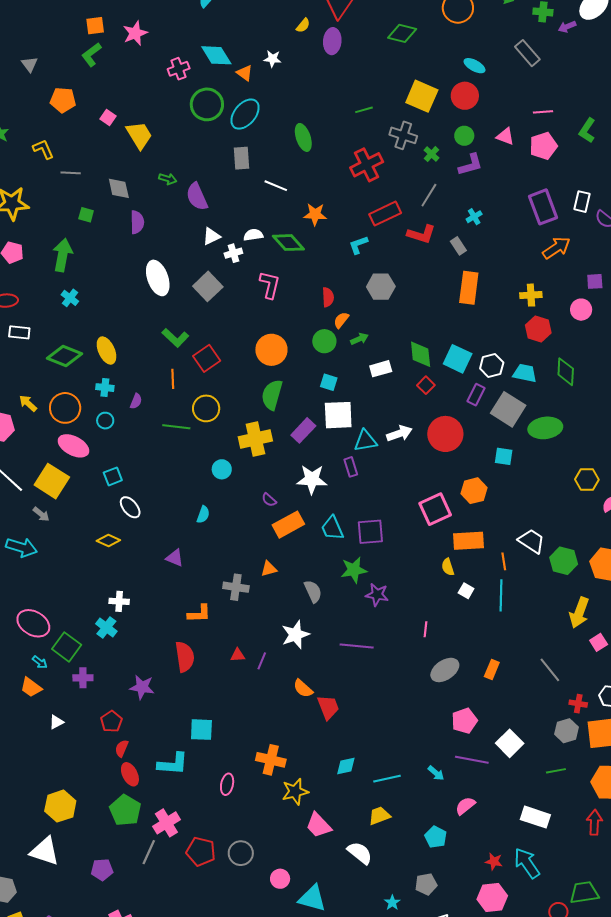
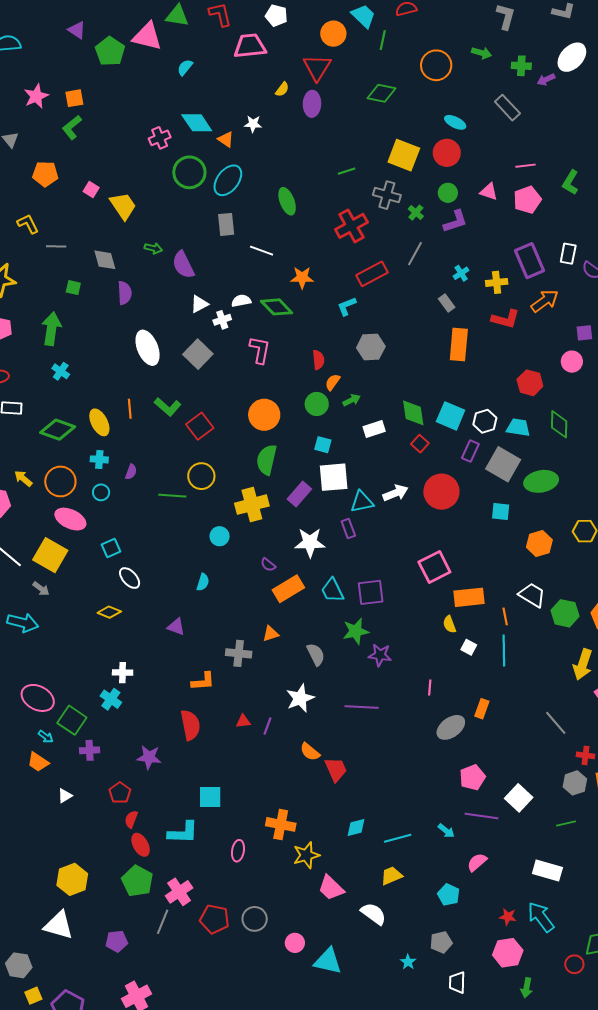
pink star: (135, 33) -> (36, 96), moved
red L-shape: (421, 234) -> (506, 319), moved
yellow cross: (531, 295) -> (497, 282), moved
orange line: (173, 379) -> (130, 409), moved
orange hexagon: (474, 491) -> (539, 544), moved
orange rectangle: (492, 669) -> (482, 709), moved

